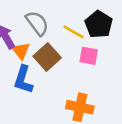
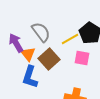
yellow line: (74, 32) -> (70, 39), turned -60

